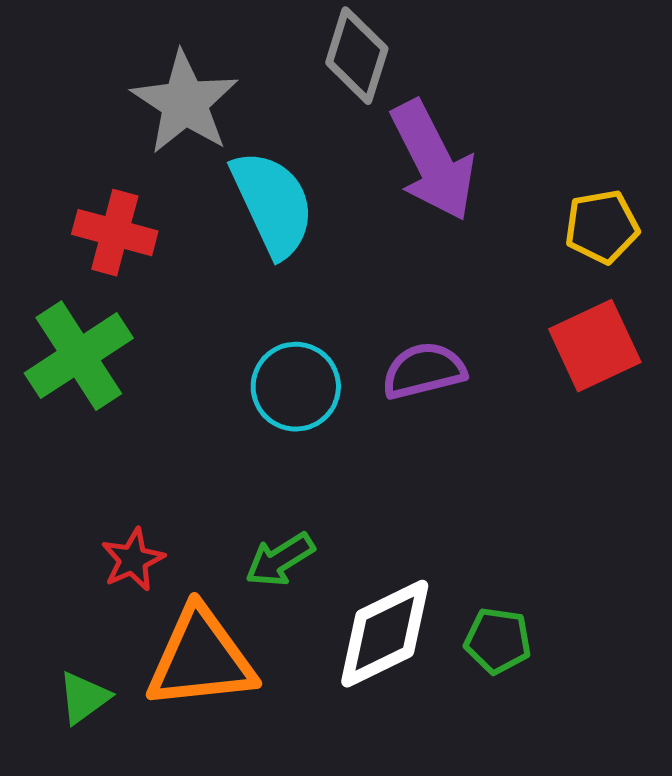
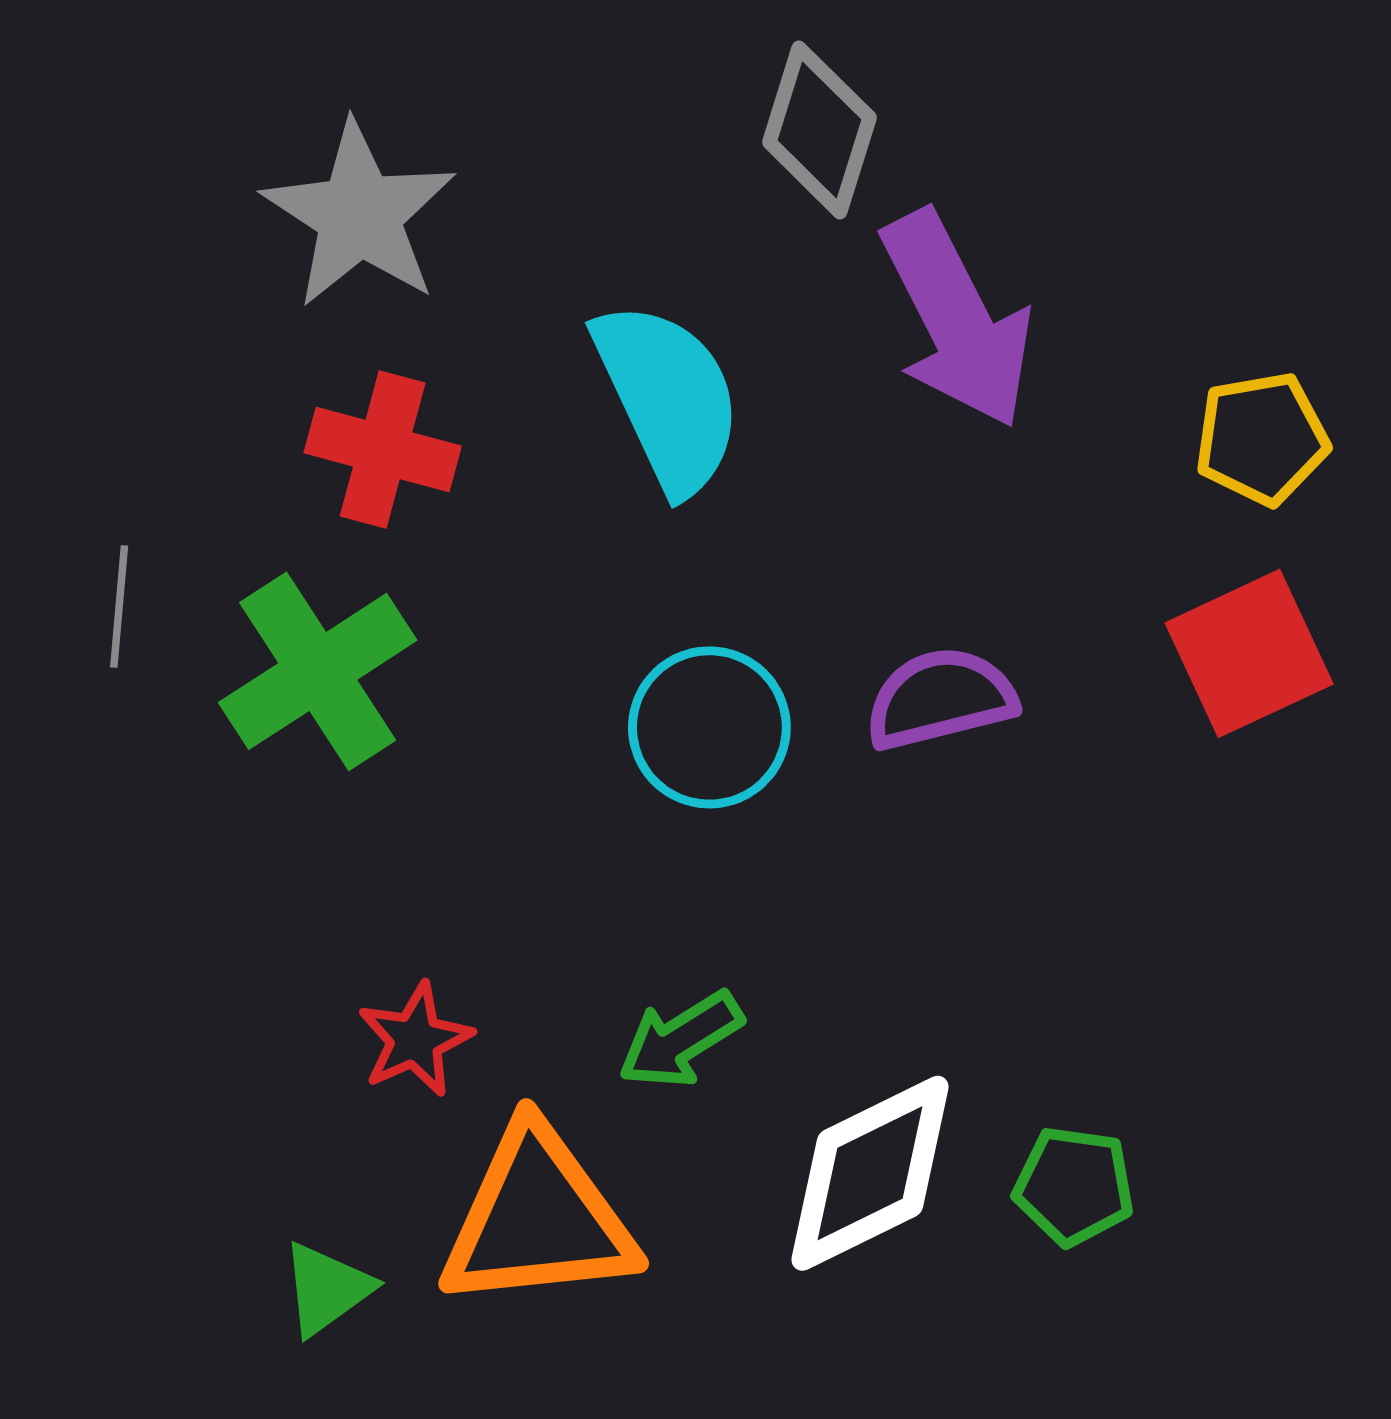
gray star: (185, 103) -> (359, 215), moved

